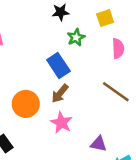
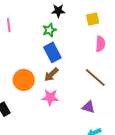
green star: (76, 37) -> (49, 30), moved
pink star: (61, 123) -> (50, 97), turned -30
purple triangle: (99, 144) -> (88, 107), moved

